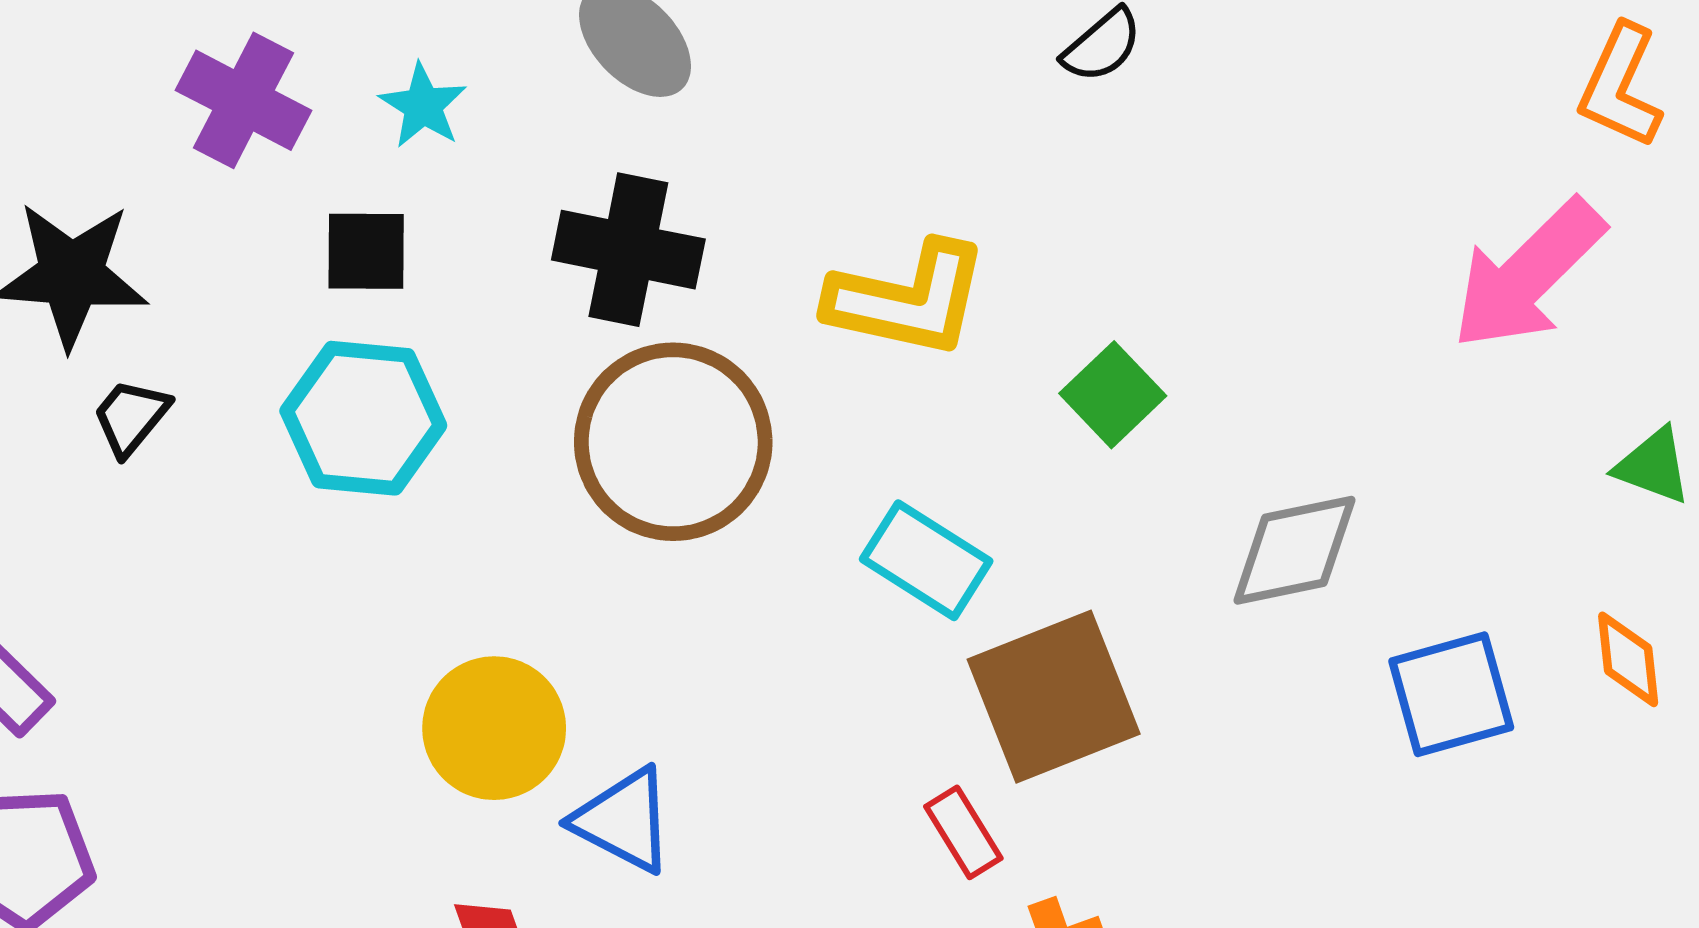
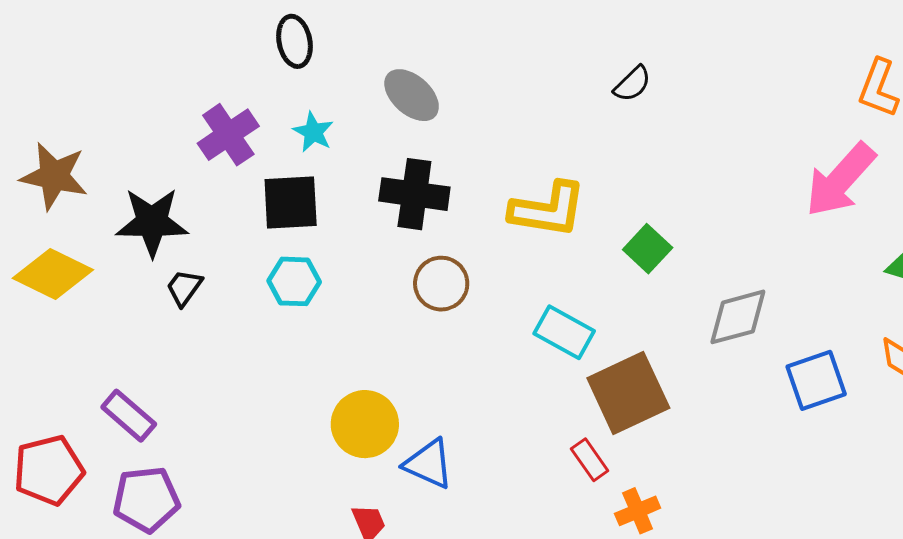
purple cross: (243, 100) -> (228, 135), turned 32
black square: (366, 251) -> (291, 202), size x1.4
cyan hexagon: (363, 418) -> (294, 281), size x0.7
brown circle: (673, 442) -> (441, 284), size x0.6

